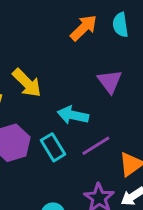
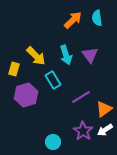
cyan arrow: (73, 115) -> (66, 55), moved, turned -120
cyan rectangle: (53, 147) -> (53, 80), moved

